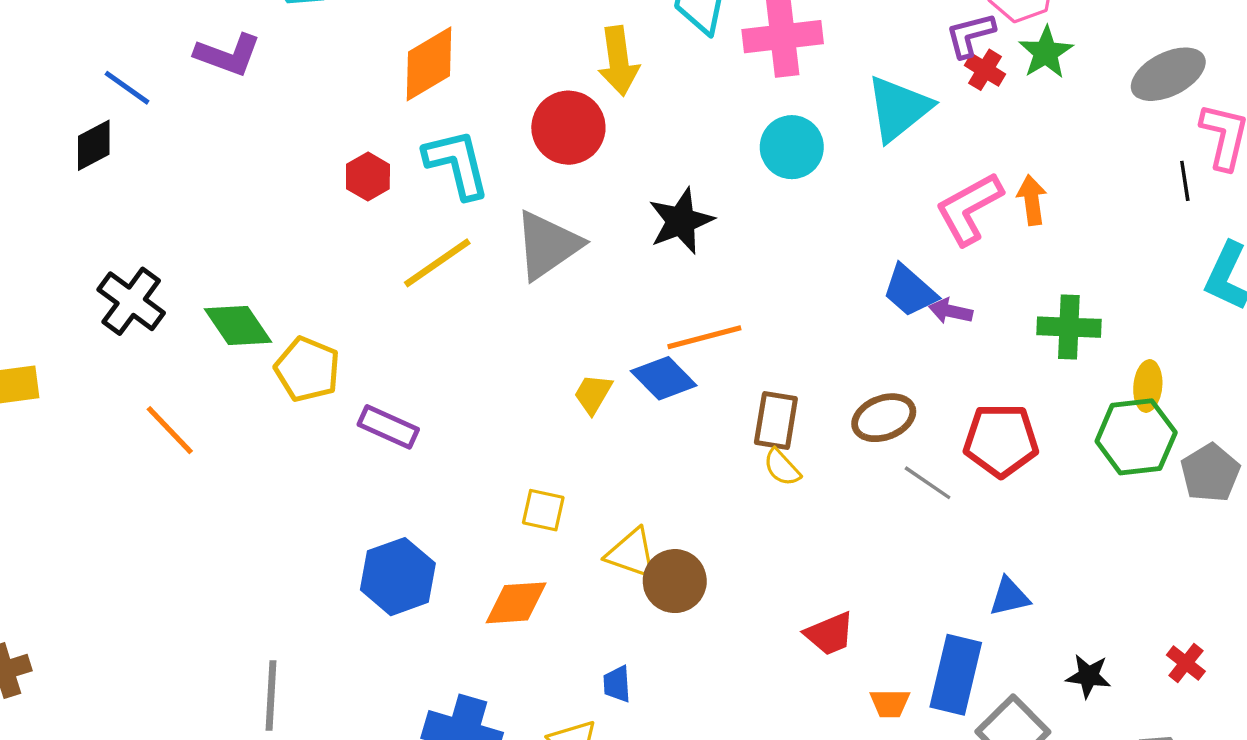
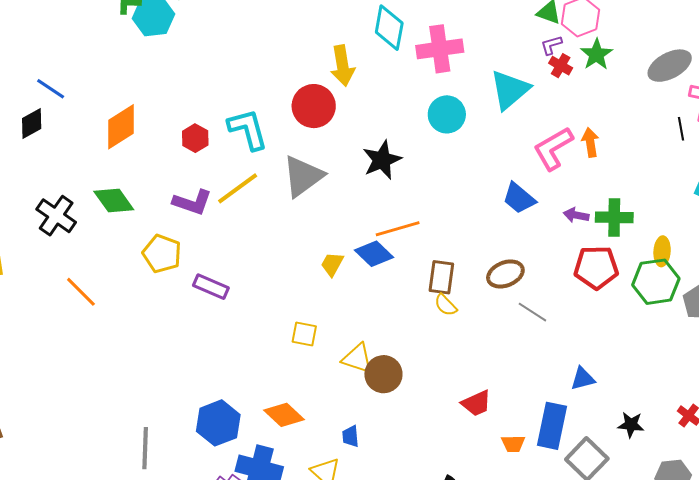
purple L-shape: (970, 35) -> (551, 45), size x0.7
purple L-shape: (228, 55) -> (192, 202), moved
orange diamond: (429, 64) -> (121, 127), moved
purple arrow: (951, 311) -> (576, 215), moved
green diamond: (238, 326) -> (114, 200), moved
red pentagon: (1001, 440) -> (596, 267), moved
blue hexagon: (398, 577) -> (218, 423), moved
orange diamond: (516, 603) -> (284, 415), moved, turned 48

